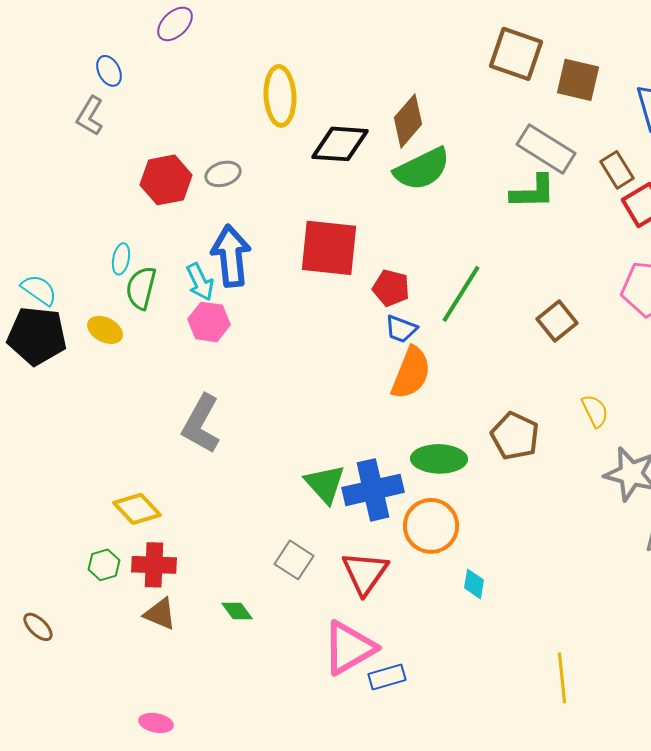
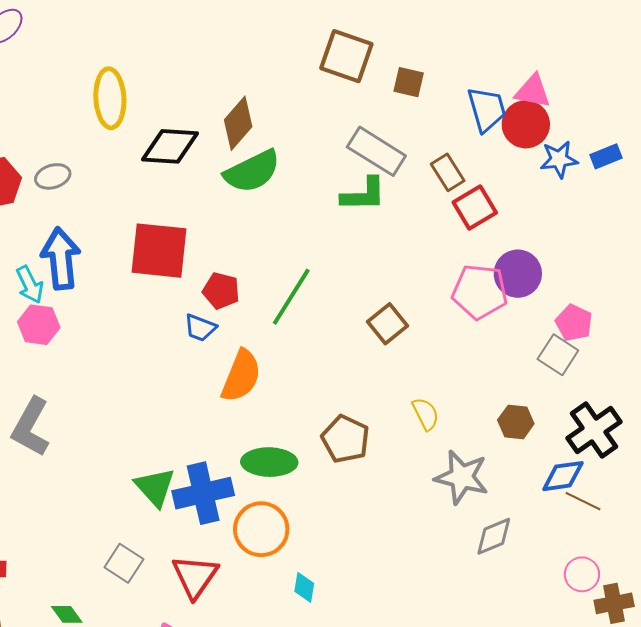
brown square: (578, 80) -> (409, 82), size x0.7
blue trapezoid: (401, 329) -> (200, 328), moved

